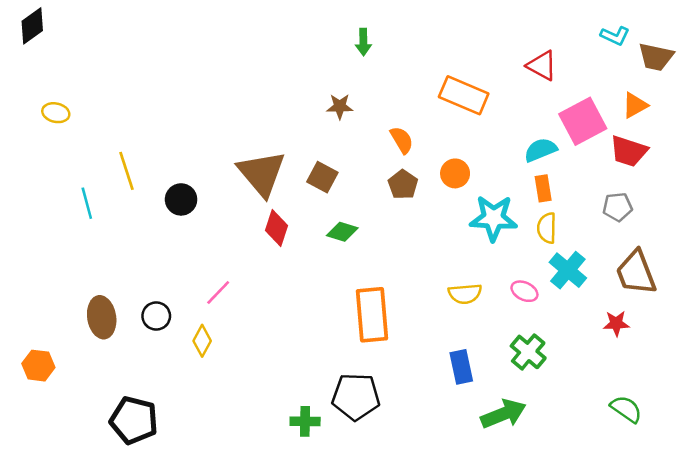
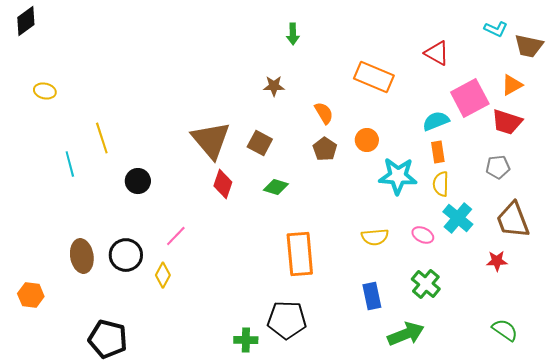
black circle: (181, 199) -> (138, 181), moved
black circle: (156, 316) -> (126, 255), size x1.4

